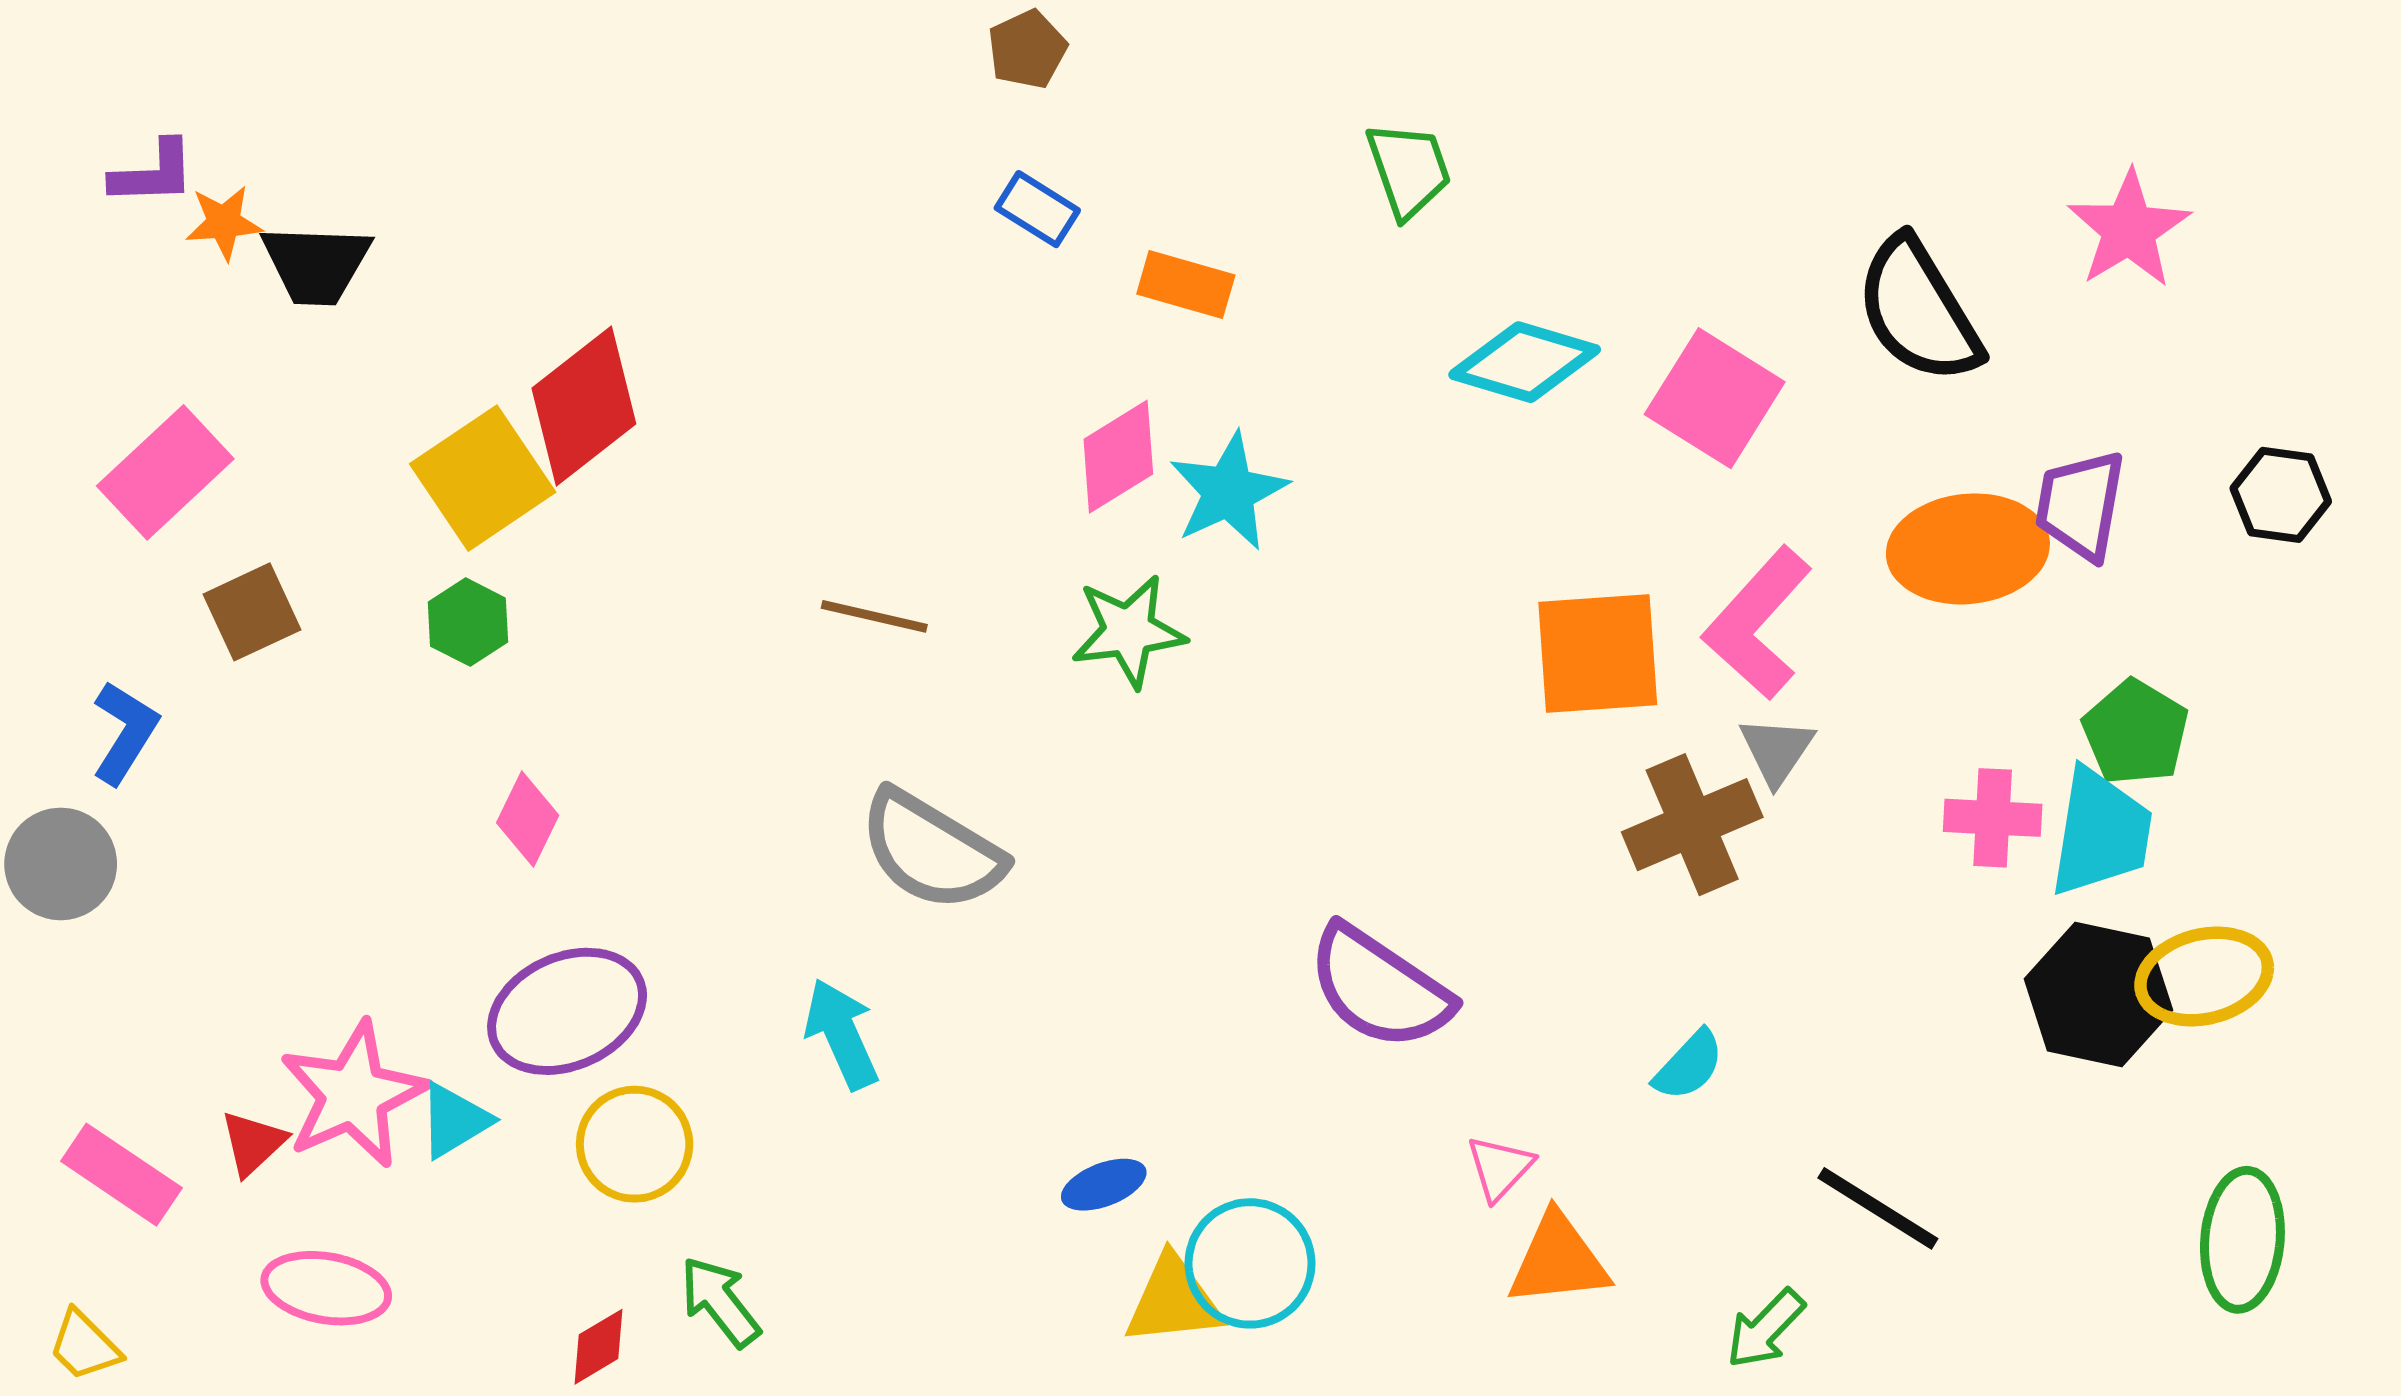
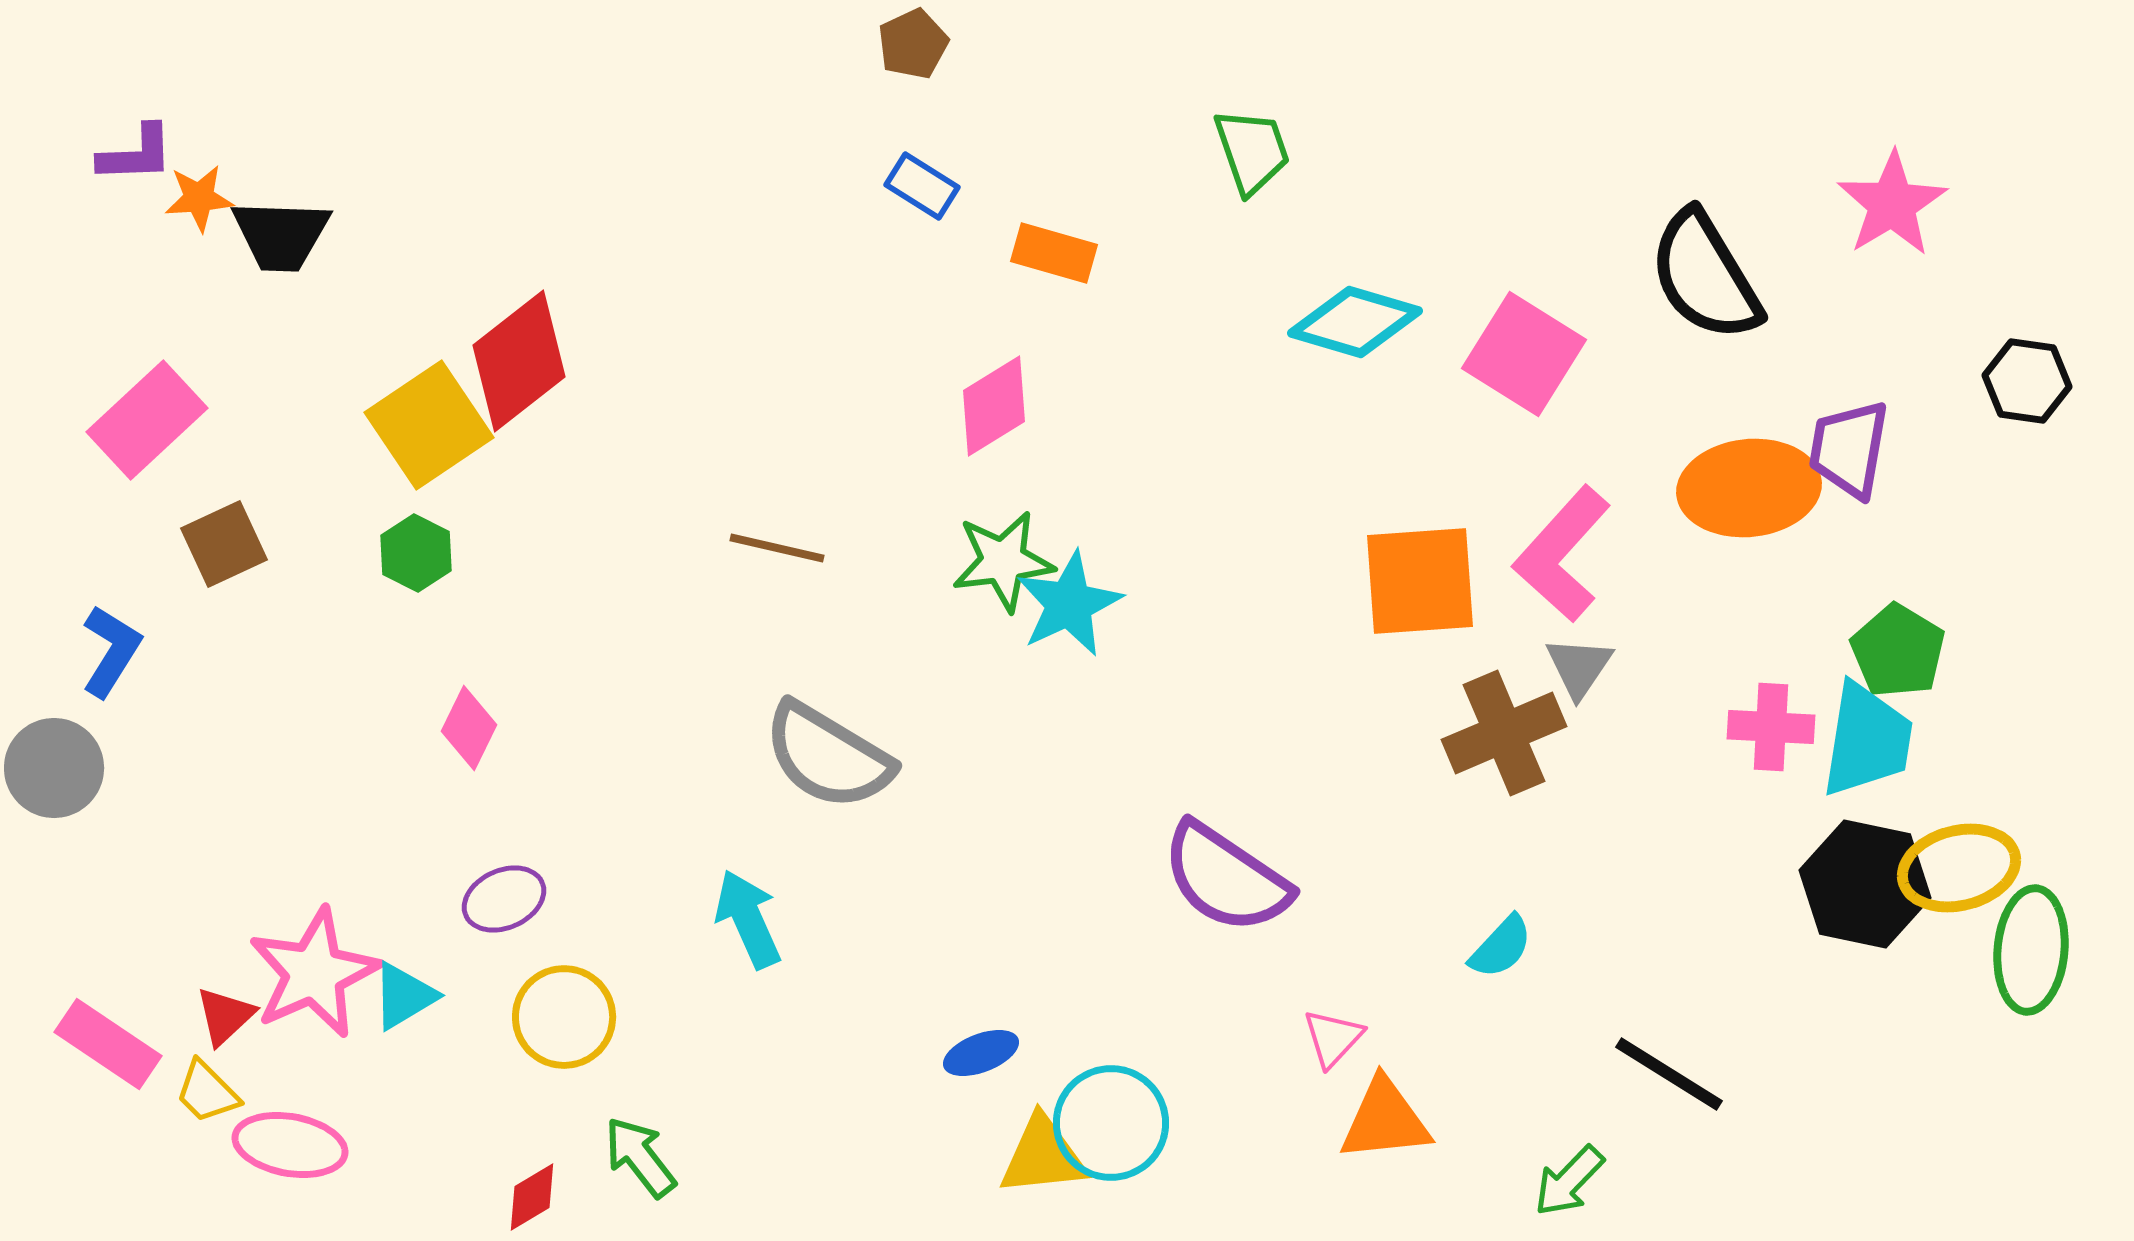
cyan star: (1229, 492) -> (1069, 604), moved
black hexagon: (2281, 495) -> (2027, 381), moved
purple ellipse: (567, 1011) -> (504, 899), size x0.6
green ellipse: (2242, 1240) -> (2031, 950), moved
yellow trapezoid: (84, 1346) -> (207, 1092), moved

